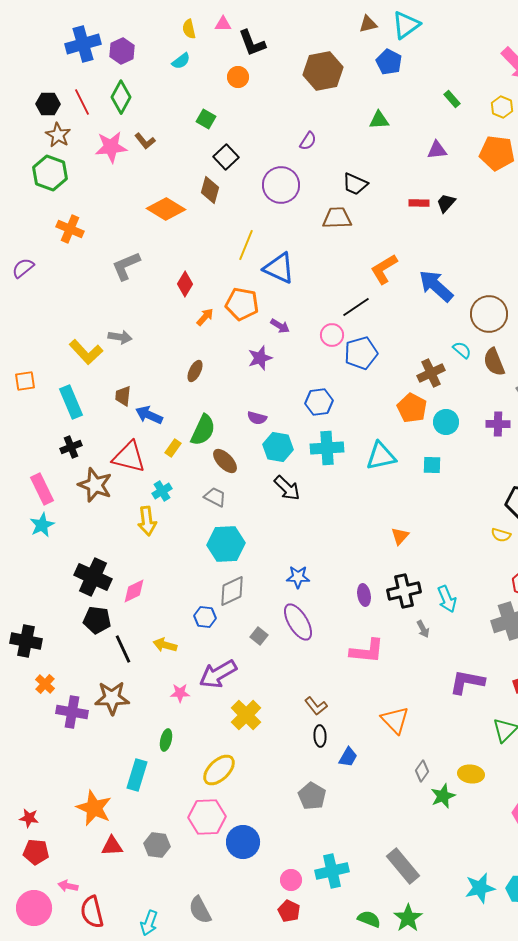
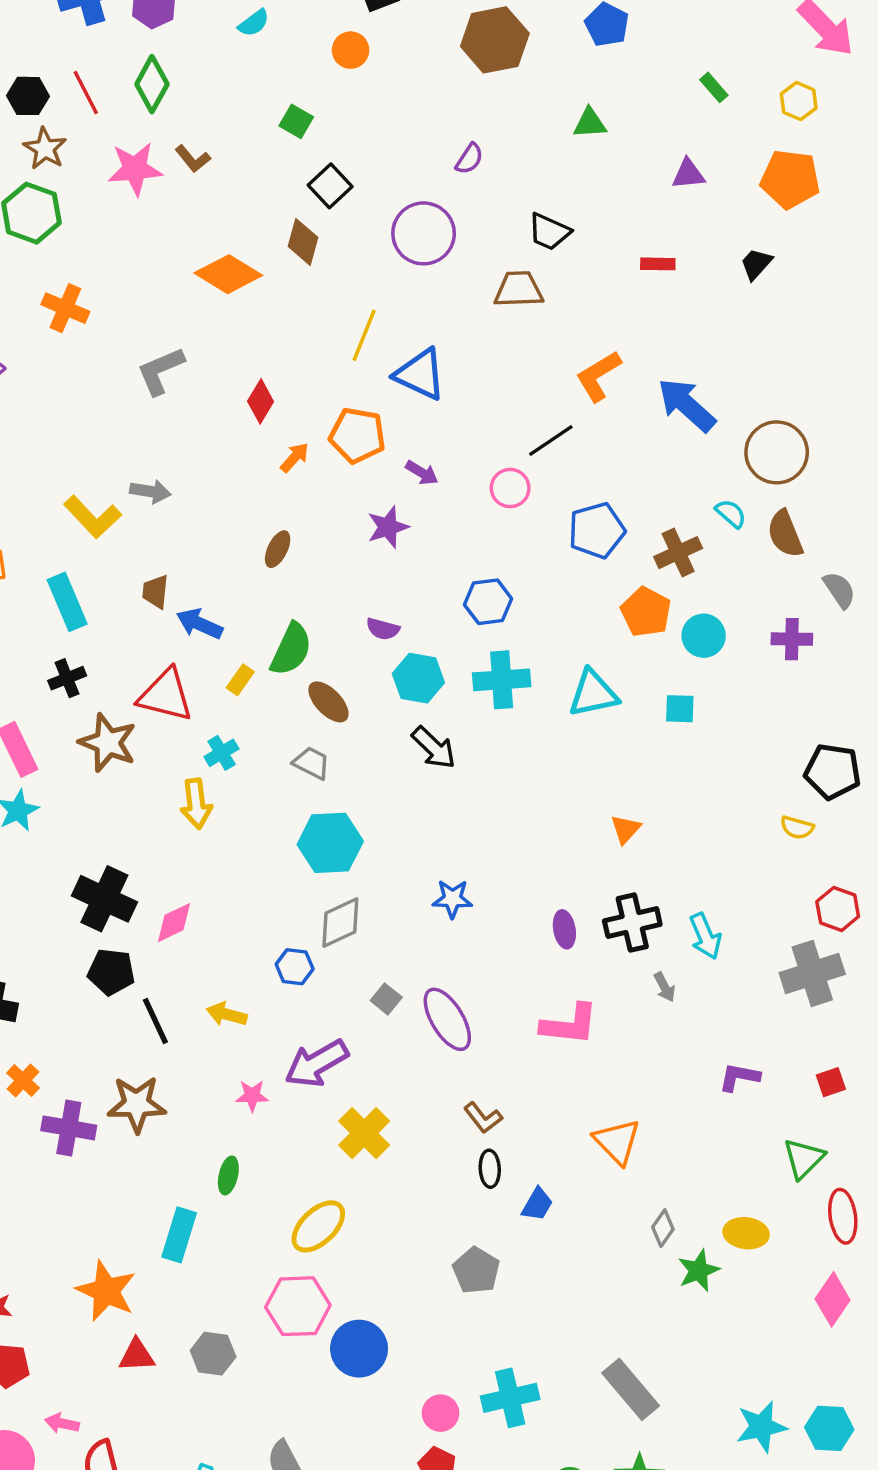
black trapezoid: (446, 203) -> (756, 264), moved
blue pentagon: (361, 353) -> (597, 530), moved
purple ellipse: (298, 622) -> (447, 1019), moved
purple L-shape: (467, 682) -> (739, 1077), size x0.7

